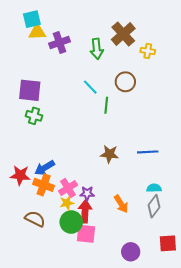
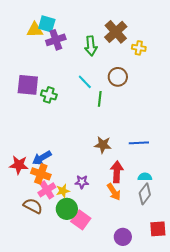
cyan square: (32, 19) -> (47, 24), moved, turned 30
green cross: (34, 116) -> (49, 95), moved
pink cross: (68, 188) -> (47, 190), moved
red arrow: (85, 211) -> (117, 172), moved
pink square: (86, 234) -> (81, 220), turned 30

